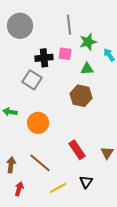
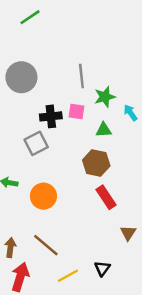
gray square: (32, 80) -> (36, 143), turned 30
red rectangle: (77, 150) -> (106, 197), moved
red arrow: (19, 189) -> (20, 277), size x1.6

